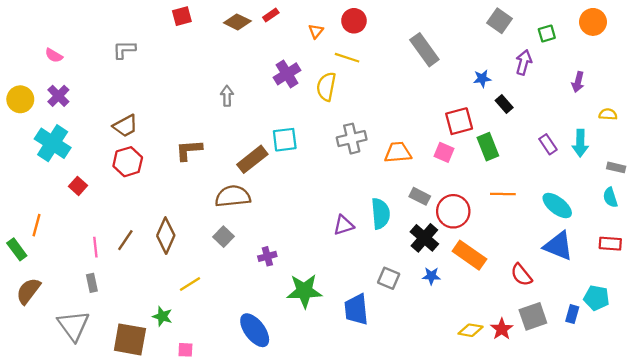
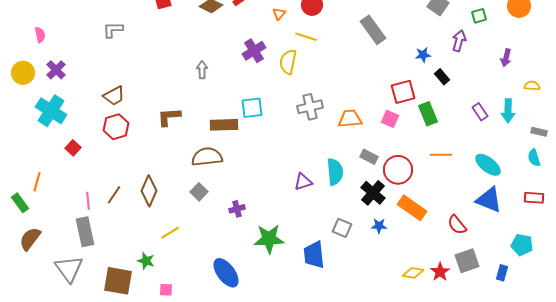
pink semicircle: (54, 55) -> (40, 35), moved, turned -133
brown rectangle: (252, 159) -> (224, 125), turned 36
gray rectangle: (92, 283) -> (85, 232), size x1.8
blue rectangle: (572, 314) -> (502, 273), moved

